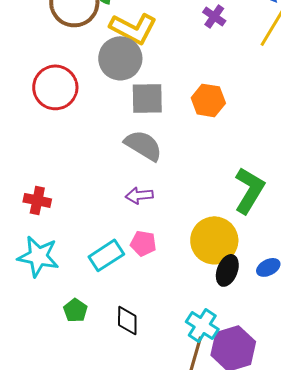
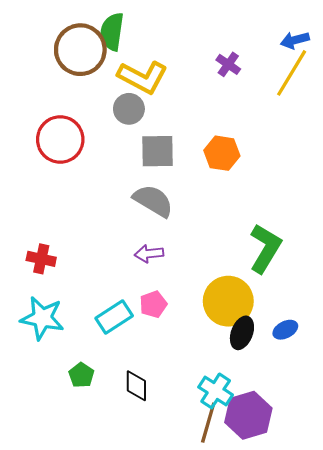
gray circle: (120, 58) -> (129, 109), size x0.7
pink pentagon: (143, 243) -> (153, 304), turned -30

